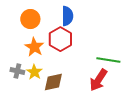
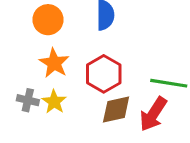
red hexagon: (60, 39) -> (104, 74), moved
brown diamond: (53, 82) -> (116, 109), moved

